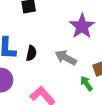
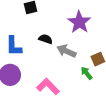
black semicircle: (31, 53) -> (46, 39), moved, turned -80

